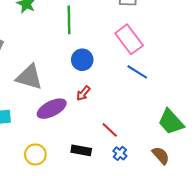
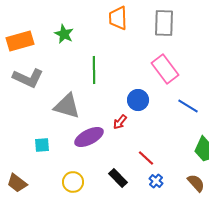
green line: (69, 20) -> (94, 70), moved
blue circle: (82, 60) -> (138, 100), moved
blue line: (137, 72) -> (188, 106), moved
black rectangle: (81, 150) -> (118, 178), turned 36

